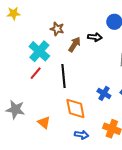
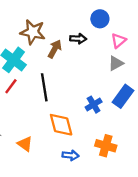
brown star: (57, 29) -> (33, 32), size x1.5
blue cross: (104, 93) -> (94, 105), turned 32

